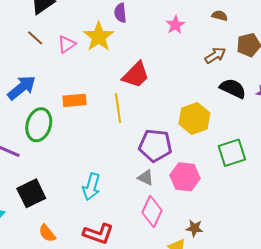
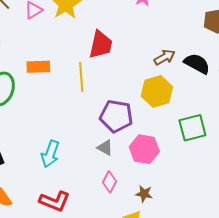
brown arrow: (215, 55) -> (165, 57), moved
red trapezoid: (136, 75) -> (101, 45), turned -36
pink diamond: (152, 211) -> (109, 182), size x0.7
brown star: (195, 228) -> (144, 194), moved

